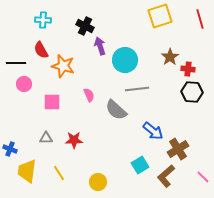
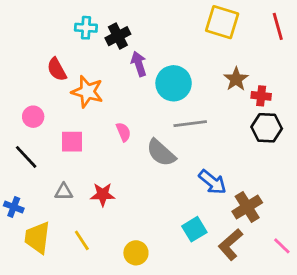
yellow square: (160, 16) -> (222, 22), turned 35
cyan cross: (43, 20) -> (86, 28), moved
black cross: (85, 26) -> (118, 36), turned 36
black line: (16, 63) -> (26, 157), moved, turned 48

